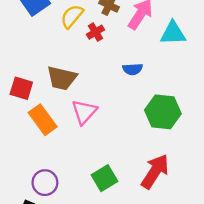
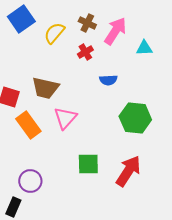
red cross: (95, 32) -> (85, 52), moved
cyan triangle: (173, 33) -> (144, 48), size x0.7
green square: (104, 178) -> (88, 164), moved, turned 30

